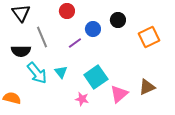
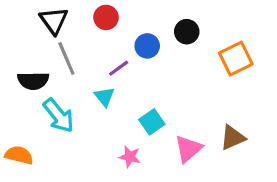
black triangle: (21, 13) -> (54, 21), moved
cyan triangle: (61, 72) -> (104, 97), moved
cyan square: (96, 77) -> (152, 122), size x0.7

